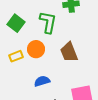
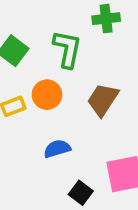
brown trapezoid: (69, 52) -> (103, 100), turned 55

